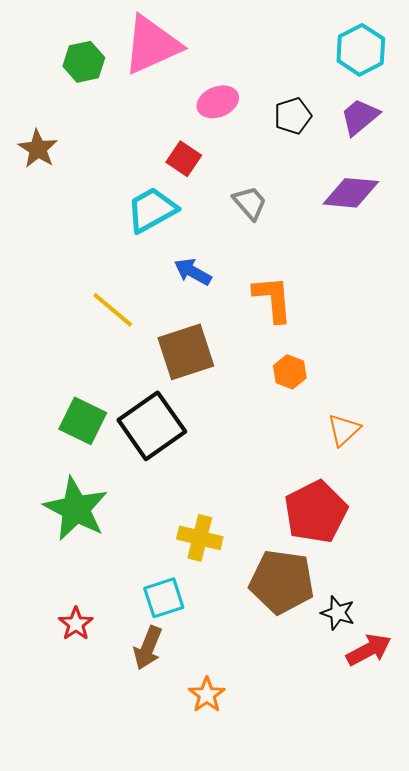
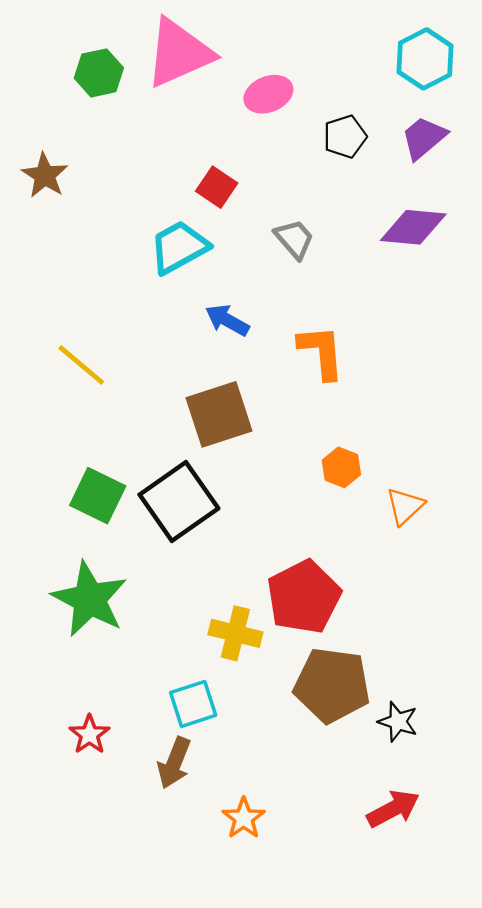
pink ellipse: (218, 102) -> (268, 94), moved
yellow line: (113, 310) -> (81, 365), moved
orange hexagon: (290, 372) -> (341, 467), moved
red pentagon: (316, 512) -> (304, 597), moved
red arrow: (369, 650) -> (393, 809), moved

